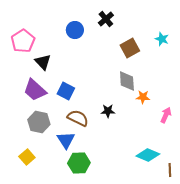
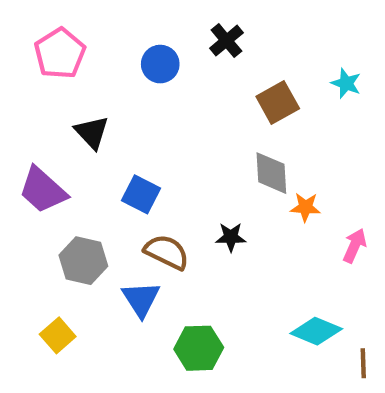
pink pentagon: (23, 41) -> (60, 53), moved
purple trapezoid: (35, 90) -> (43, 190), moved
green hexagon: (79, 163) -> (199, 348), moved

